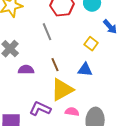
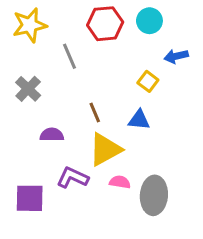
blue arrow: (110, 27) -> (176, 56), turned 119
gray line: (47, 32) -> (70, 56), moved
purple semicircle: (26, 70) -> (52, 135), moved

